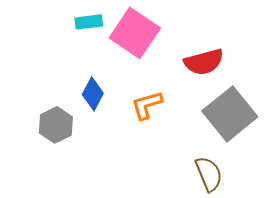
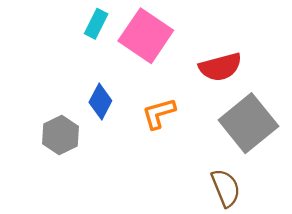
cyan rectangle: (89, 22) -> (96, 24), turned -56

